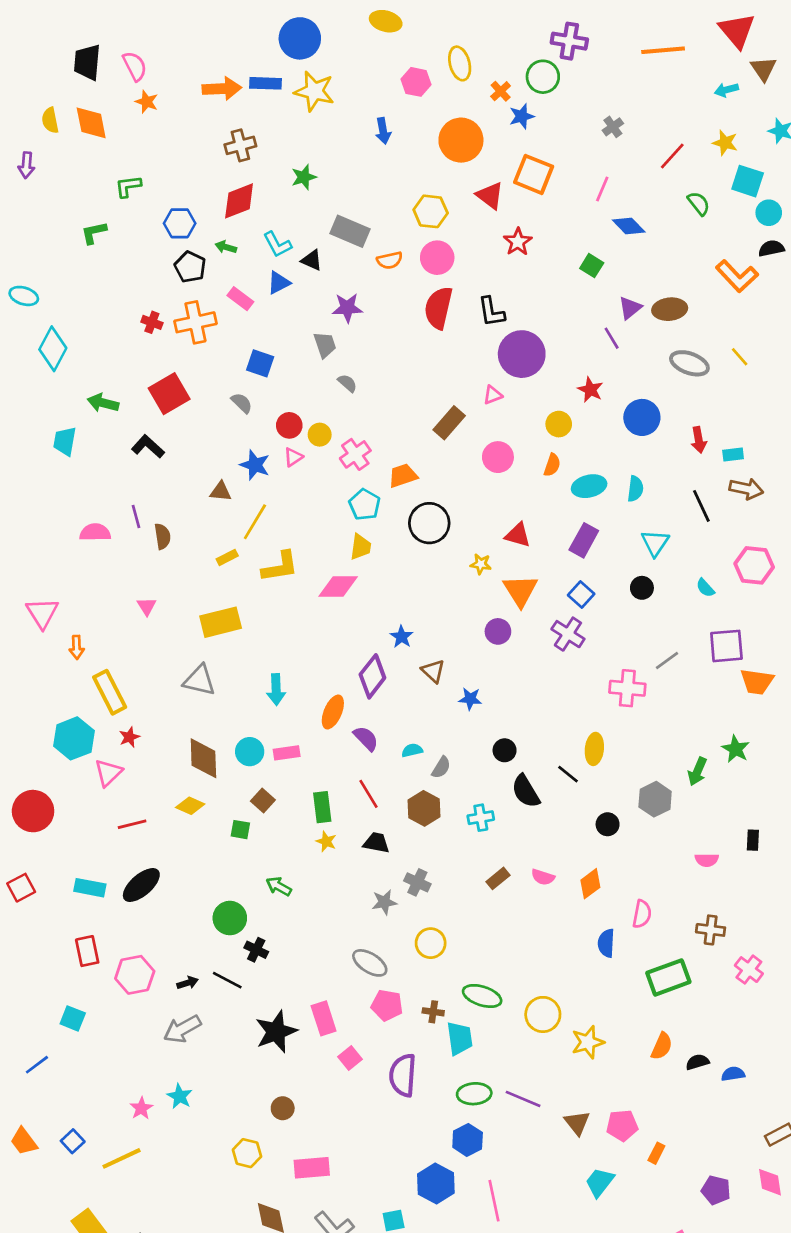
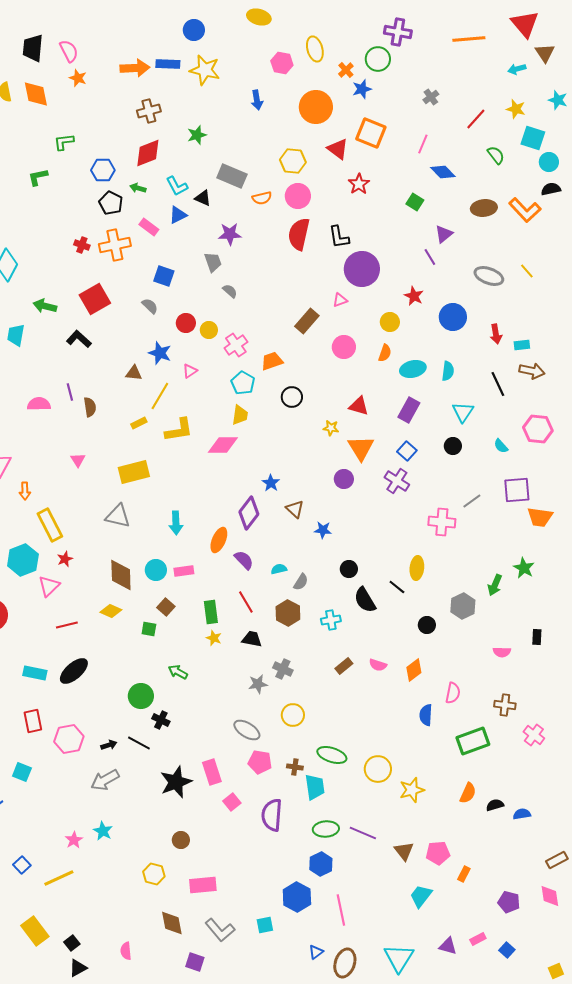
blue circle: (300, 38) -> (194, 30), size x0.7
brown ellipse: (670, 309) -> (484, 208), moved
pink triangle: (293, 457) -> (190, 371), moved
black circle: (429, 523) -> (292, 397), size x0.7

